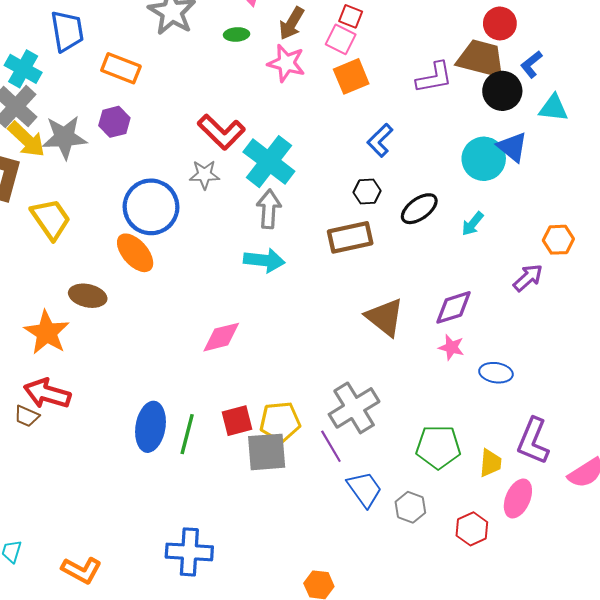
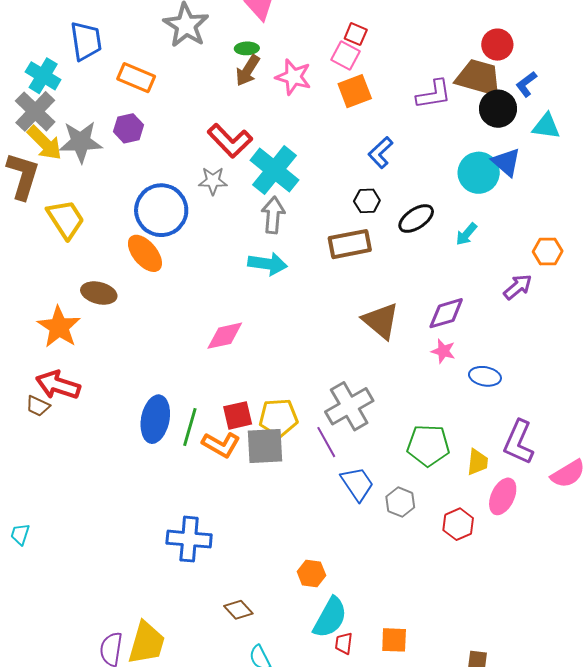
brown arrow: (292, 23) -> (248, 70), moved
orange L-shape: (82, 570) -> (221, 445), moved

